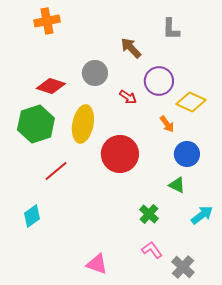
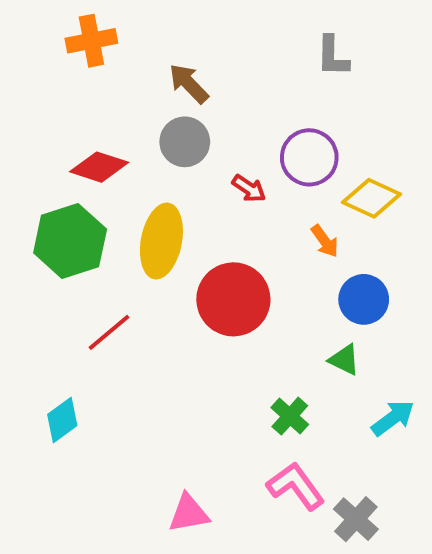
brown arrow: (131, 48) -> (189, 83), moved
pink L-shape: (152, 250) -> (296, 486), size x1.4
pink triangle: (97, 264) -> (189, 513), turned -30

